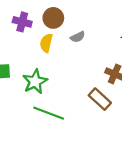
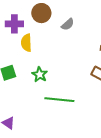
yellow semicircle: (46, 43) -> (26, 43), moved
green star: (35, 82) -> (40, 75), size x0.7

